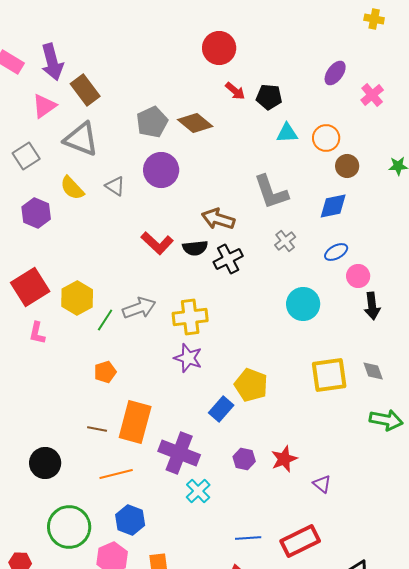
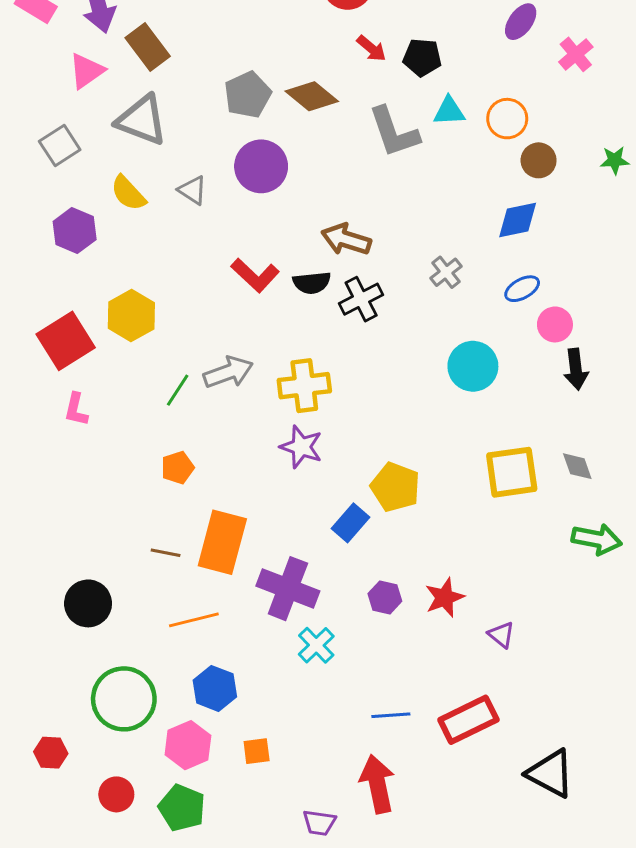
gray L-shape: (271, 192) -> (394, 132), moved
yellow hexagon: (77, 298) -> (131, 316), moved

